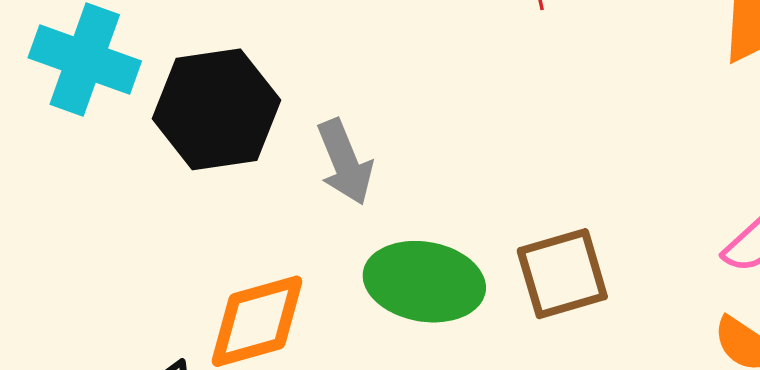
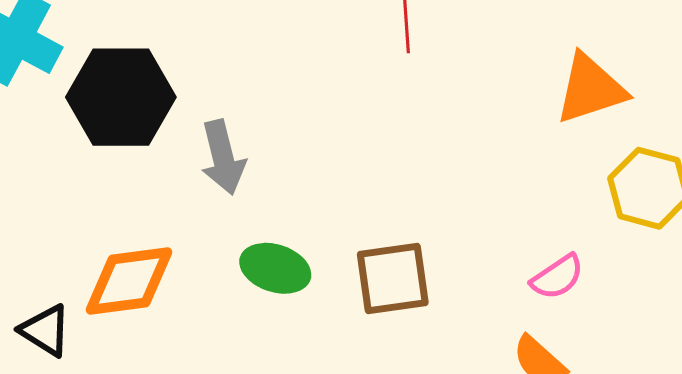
green ellipse: (424, 282) -> (275, 268), size x0.7

